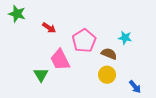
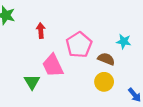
red arrow: (49, 28) -> (41, 31), turned -128

